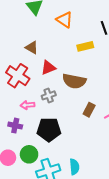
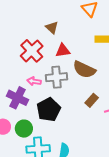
gray cross: (49, 95) -> (56, 77), size x1.5
purple cross: (15, 126) -> (18, 98), size x1.5
black pentagon: (49, 130) -> (49, 110), turned 30

